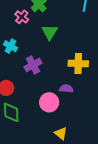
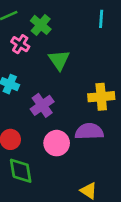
purple semicircle: (66, 89) -> (89, 131), size x1.5
pink circle: (49, 102) -> (57, 143), moved

